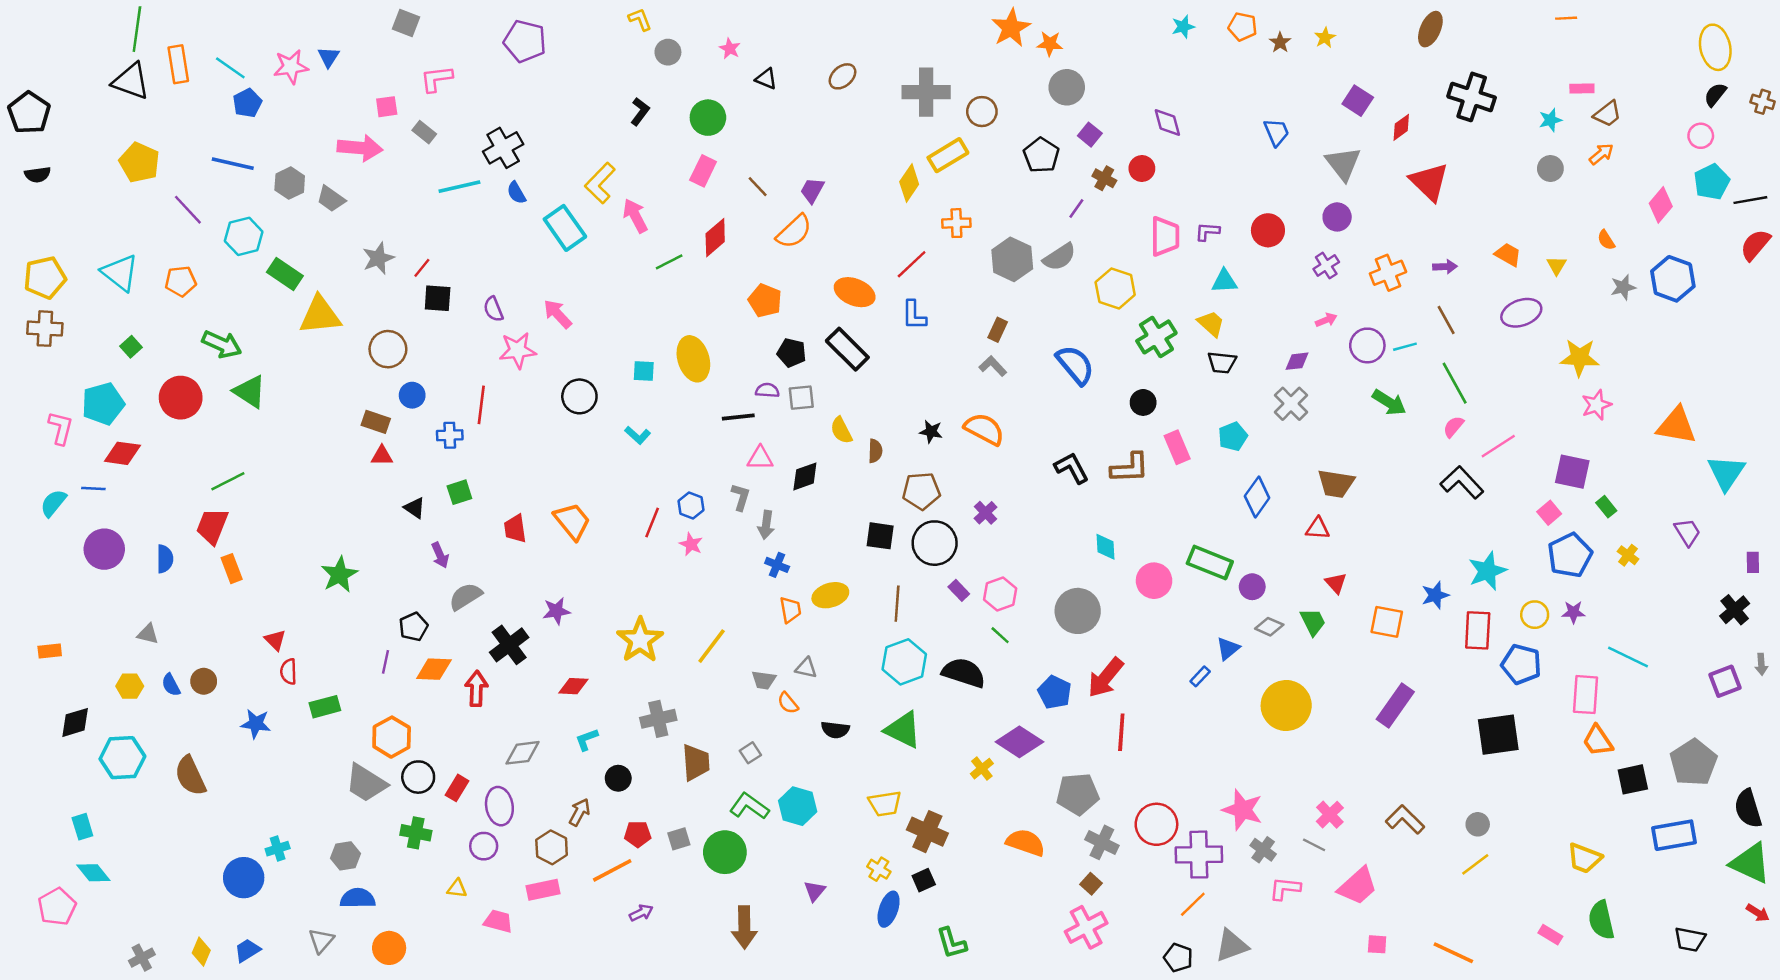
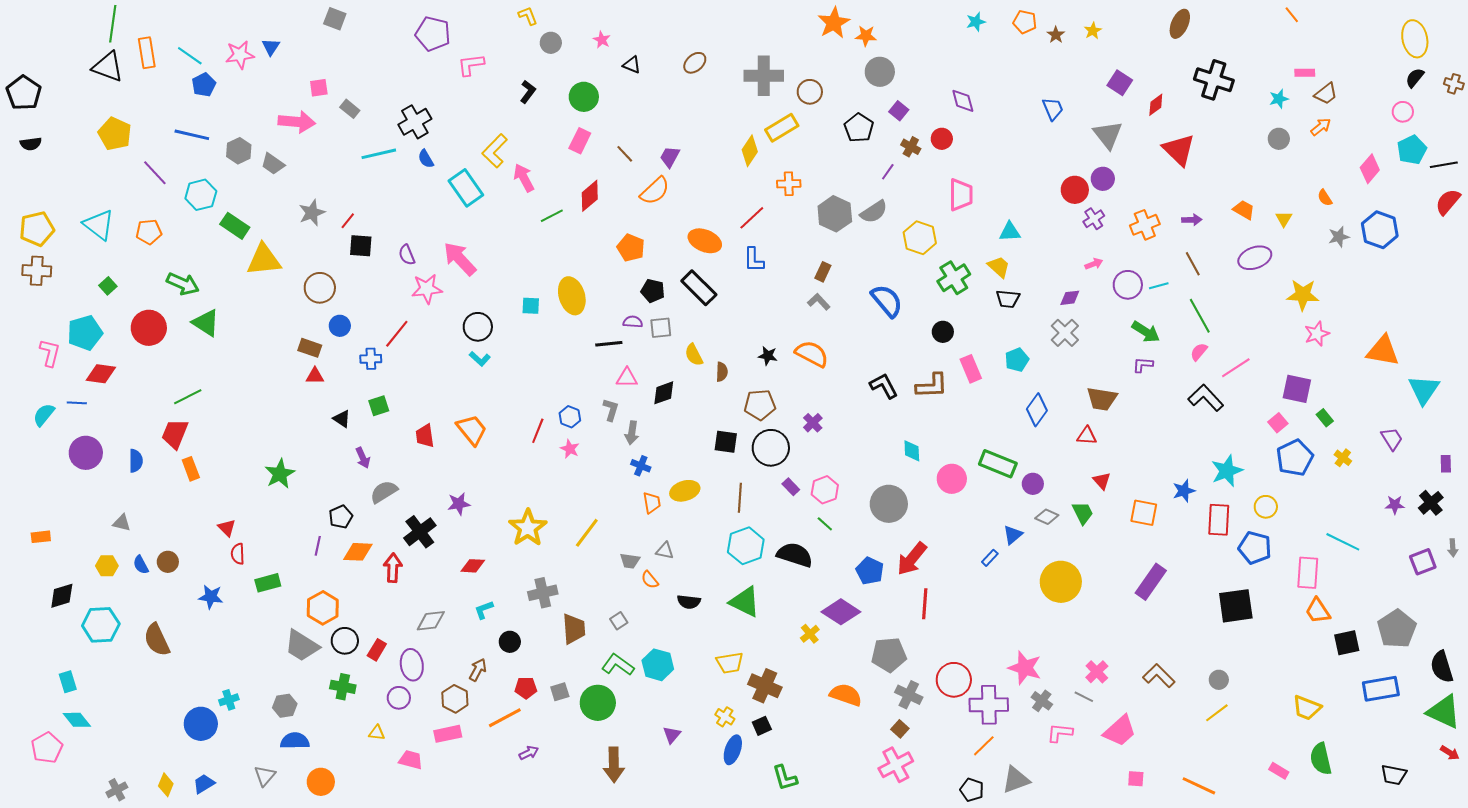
orange line: (1566, 18) -> (1292, 15), turned 54
pink L-shape: (436, 79) -> (471, 65), moved
red circle: (1268, 230) -> (1075, 190), moved
purple L-shape: (1207, 232) -> (1143, 365), moved
pink arrow: (558, 314) -> (460, 259), size x1.4
red line: (481, 405) -> (397, 334), turned 32
cyan L-shape: (638, 435) -> (480, 359), moved
purple star: (1573, 612) -> (1395, 505), moved

